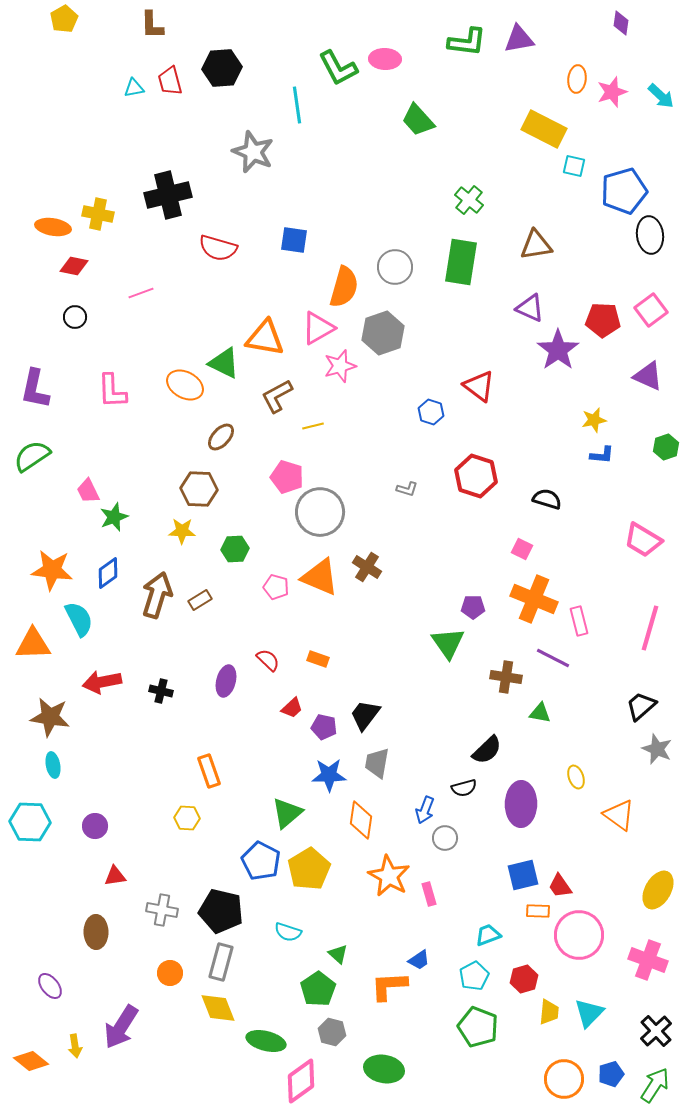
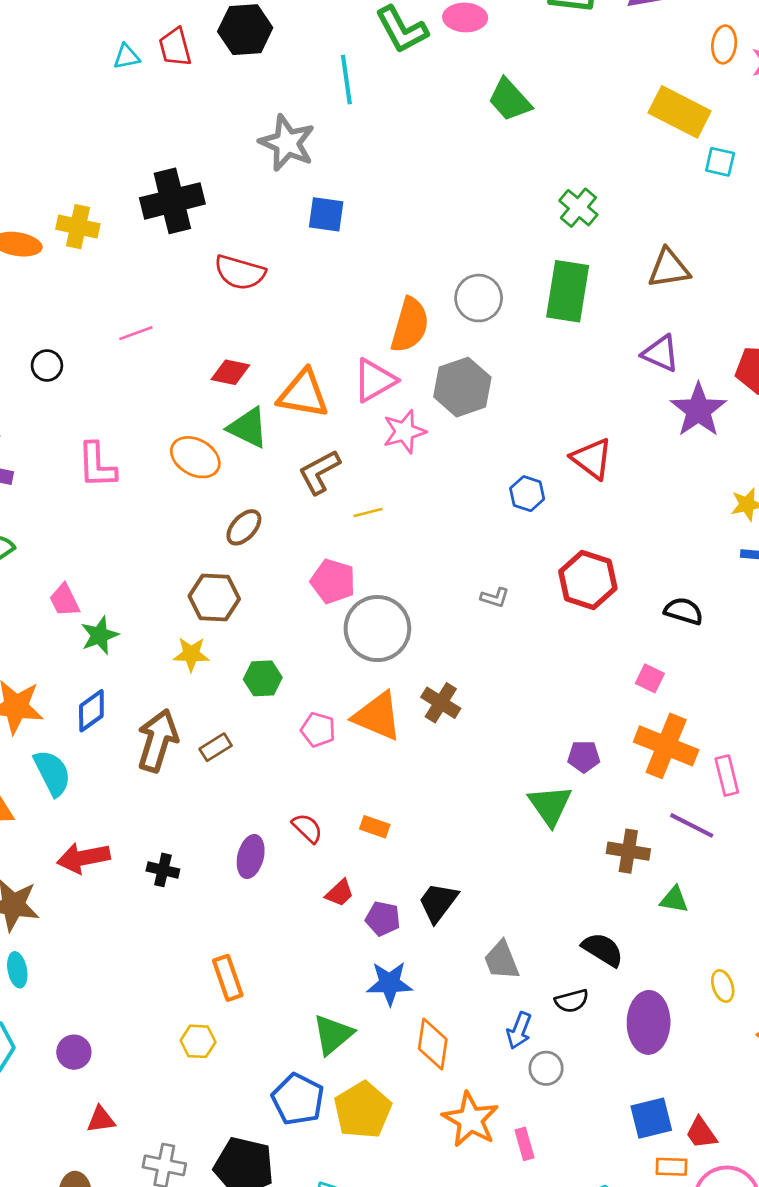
blue square: (294, 240) -> (326, 214), moved
red diamond: (74, 266) -> (230, 372), moved
black semicircle: (487, 750) -> (603, 950), turned -104
gray trapezoid: (377, 763) -> (502, 960), moved, turned -32

